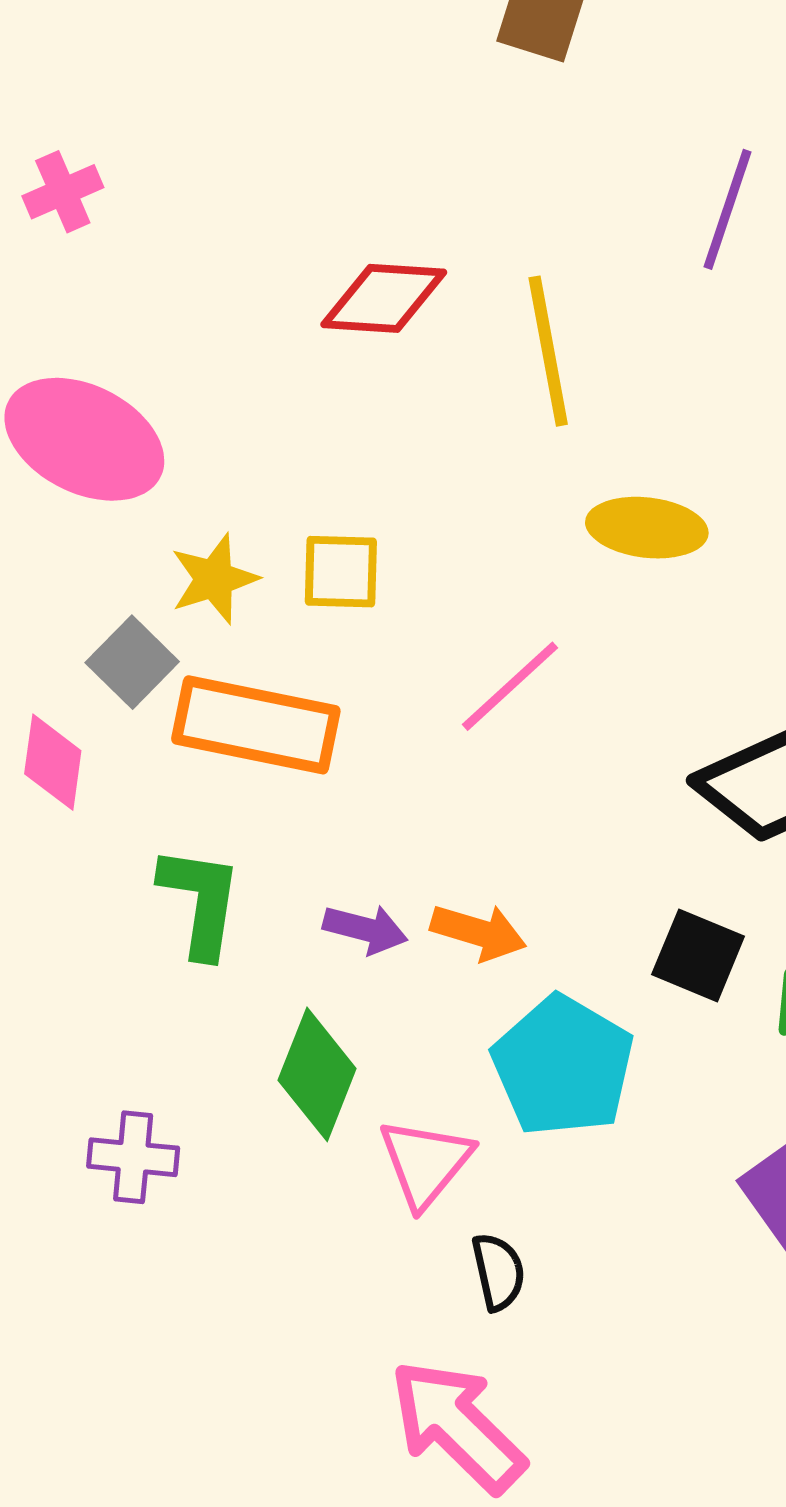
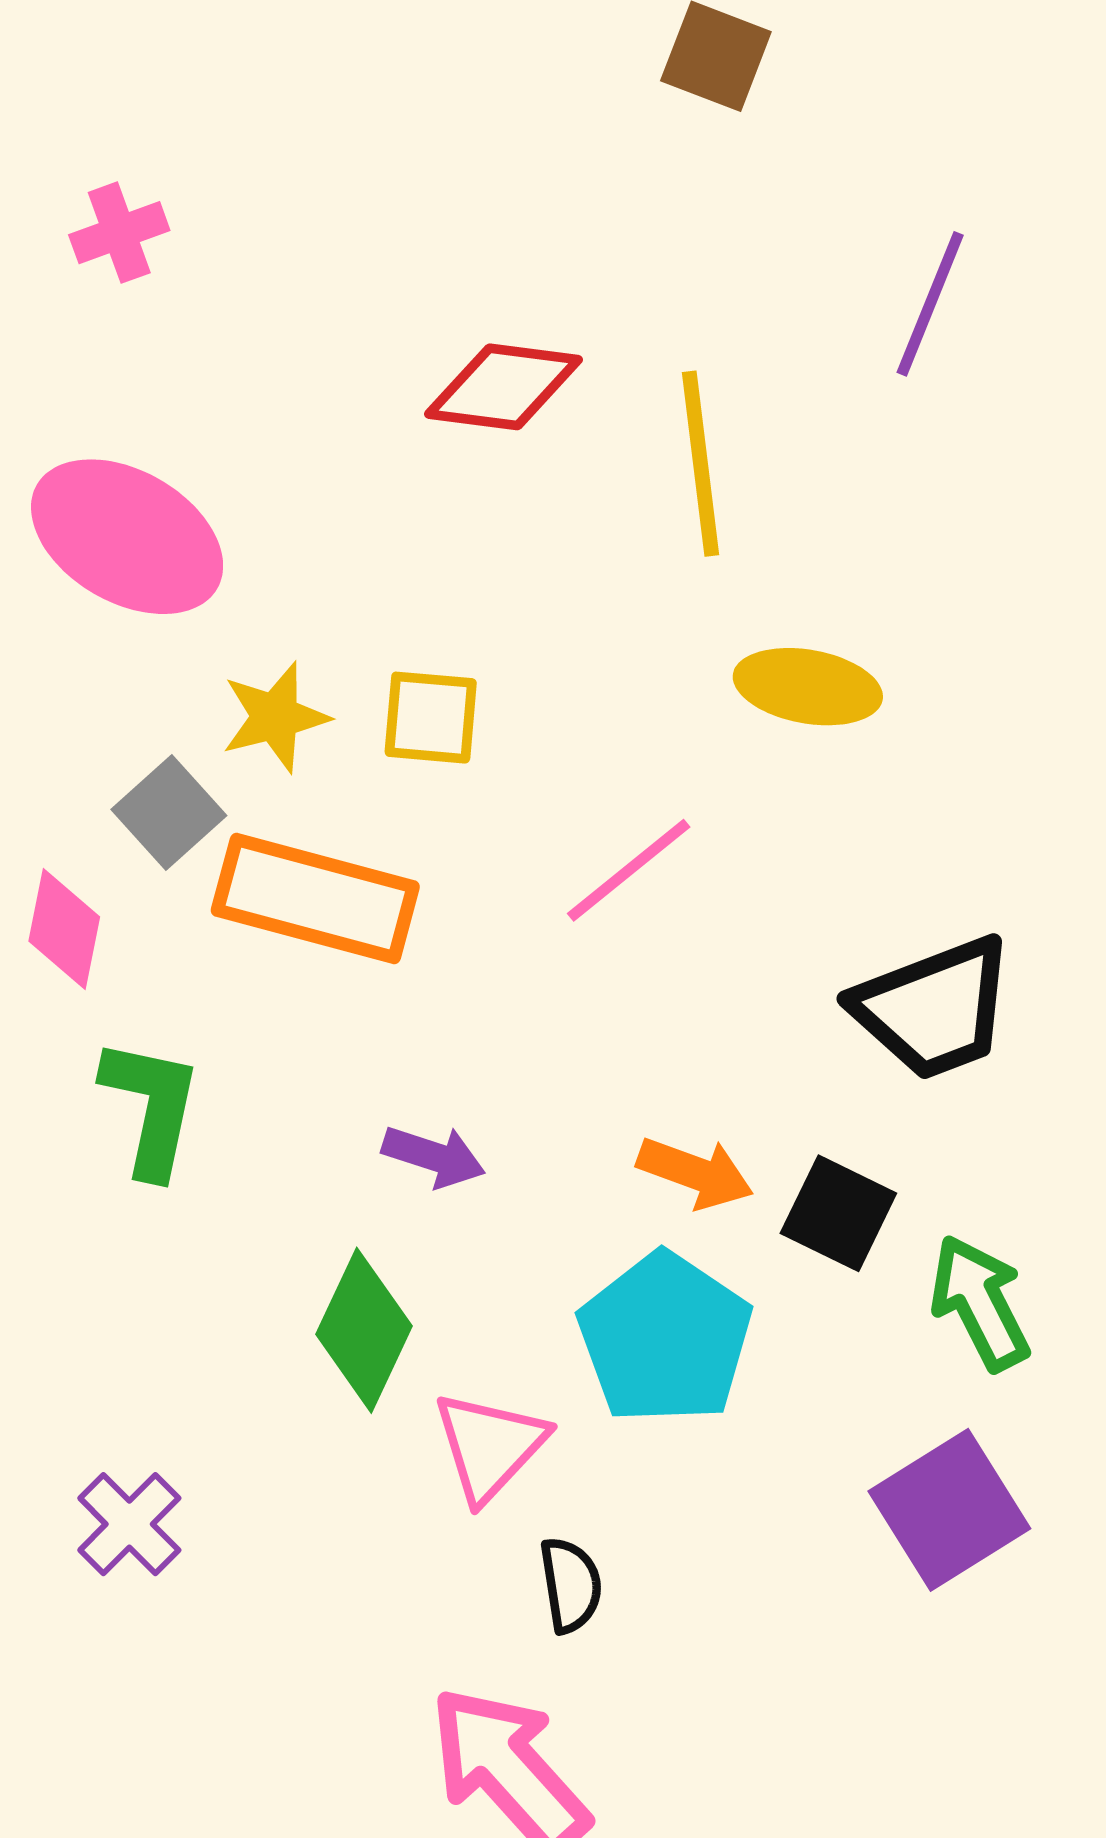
green L-shape: (200, 901) -> (151, 1107), moved
orange arrow: (478, 932) -> (695, 1173), moved
purple cross: (133, 1157) -> (129, 1524), moved, turned 36

